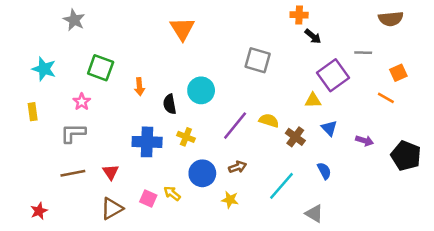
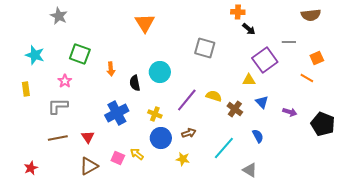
yellow cross: (186, 137) -> (155, 114), moved
blue cross: (147, 142) -> (117, 113), turned -30

